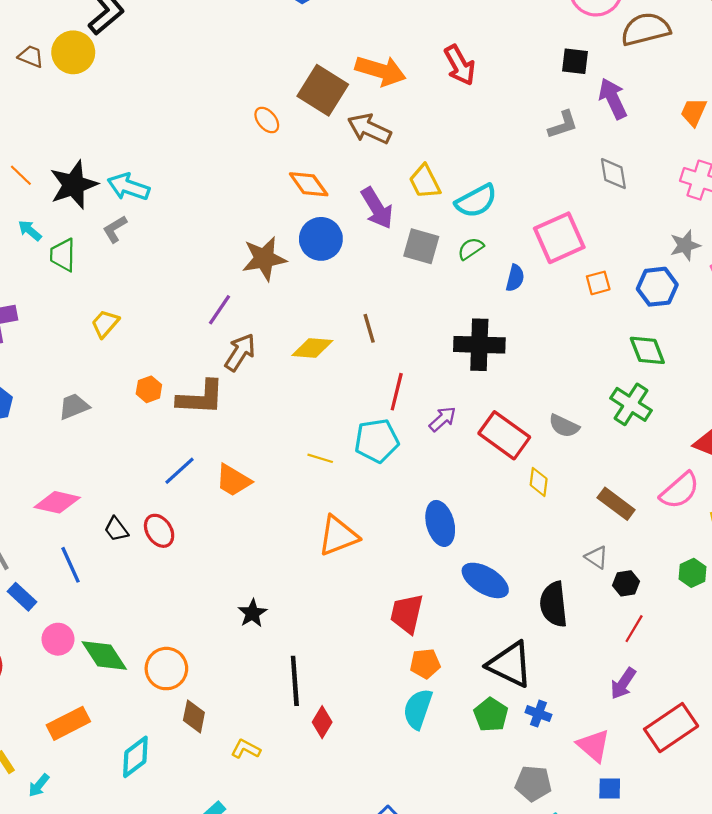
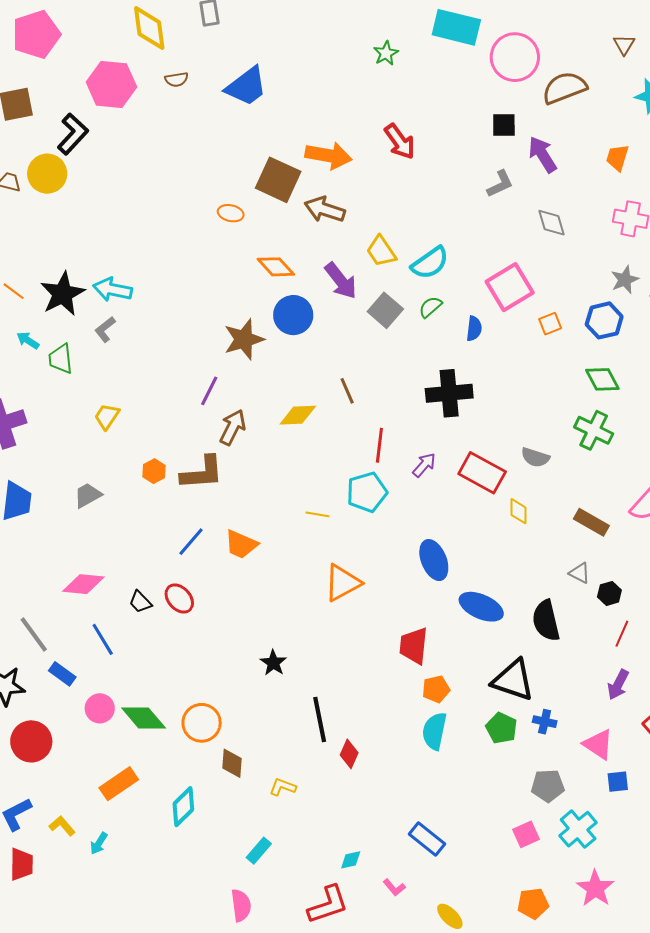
orange ellipse: (267, 120) -> (231, 213), turned -30
gray square: (421, 246) -> (385, 310), turned 32

